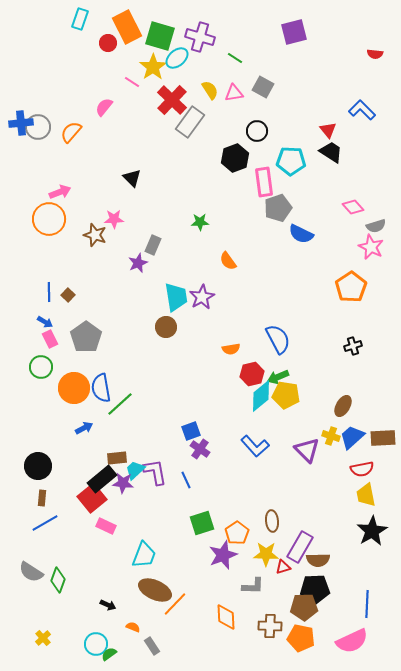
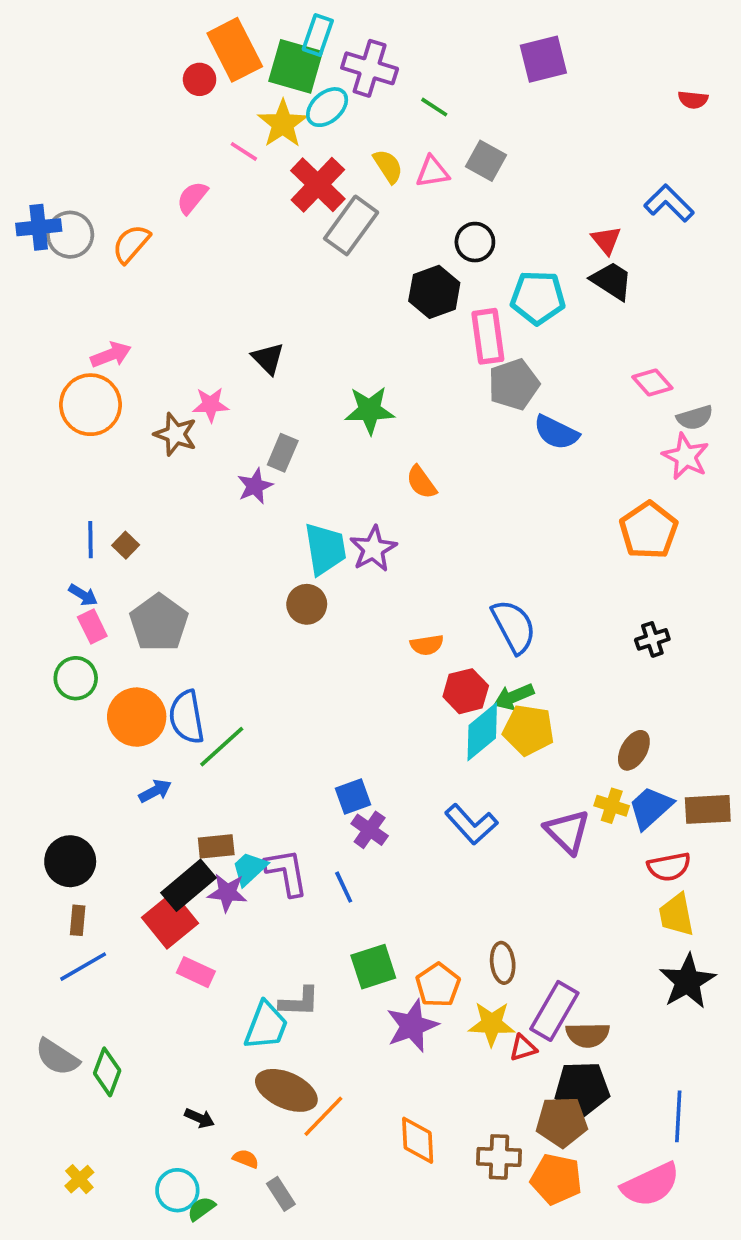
cyan rectangle: (80, 19) -> (318, 35), moved
black triangle: (132, 178) -> (268, 358), moved
green star: (200, 222) -> (370, 410), size x1.5
gray L-shape: (253, 586) -> (299, 1002), moved

